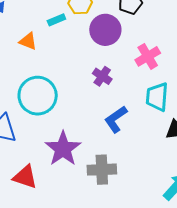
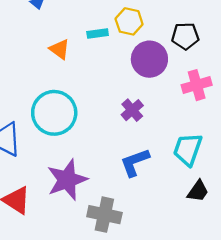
pink cross: (148, 56) -> (197, 85), moved

